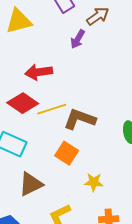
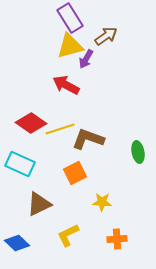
yellow triangle: (19, 21) -> (70, 46), moved
red arrow: (39, 72) -> (66, 85), moved, turned 36
orange square: (67, 153) -> (75, 173), turned 30

